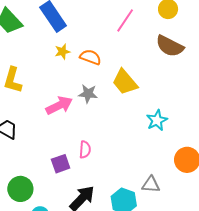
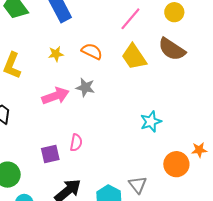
yellow star: (63, 52) -> (56, 54), moved
yellow trapezoid: (125, 82) -> (134, 57), moved
gray triangle: (151, 185) -> (138, 185), turned 42

